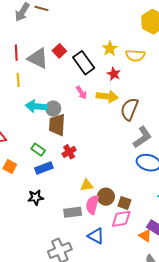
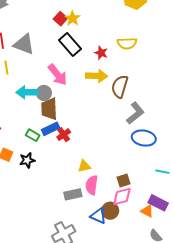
yellow star: (110, 49) -> (72, 18), moved
red square: (59, 51) -> (60, 19), moved
yellow semicircle: (135, 55) -> (127, 43), moved
pink arrow: (81, 93) -> (58, 75), moved, size x1.6
blue rectangle: (44, 168) -> (51, 129), moved
black star: (36, 197) -> (27, 160), moved
brown circle: (106, 197) -> (110, 211), moved
brown square: (124, 203) -> (124, 180), turned -32

